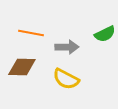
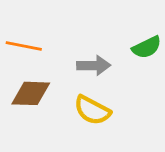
orange line: (31, 33) -> (24, 46), moved

